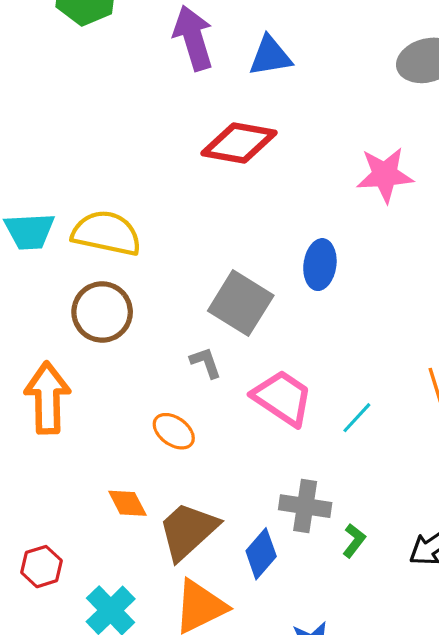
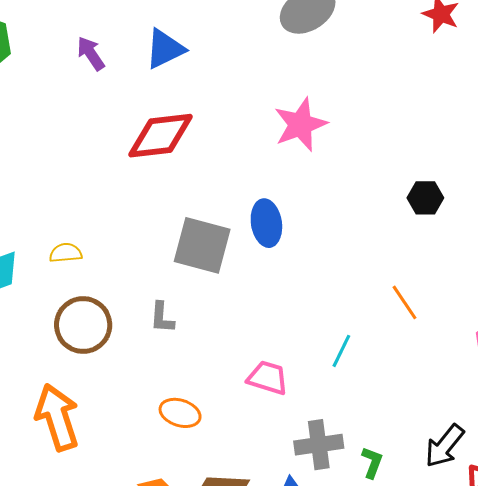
purple arrow: (193, 38) -> (91, 53), size x0.6
yellow semicircle: (106, 233) -> (66, 253), size x0.5
gray square: (241, 303) -> (202, 245), moved
gray L-shape: (206, 363) -> (162, 318), moved, turned -140
pink trapezoid: (282, 398) -> (268, 378), moved, size x0.7

